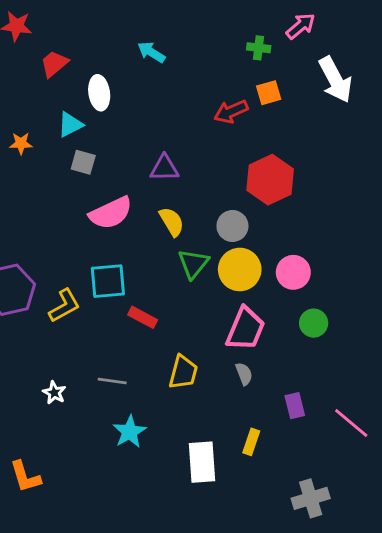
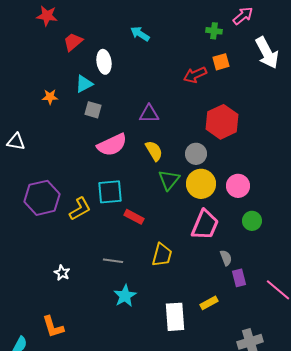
gray semicircle: (244, 374) -> (226, 258), moved
white star: (54, 393) -> (62, 273), moved
yellow rectangle: (251, 442) -> (209, 303), turned 42

